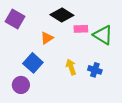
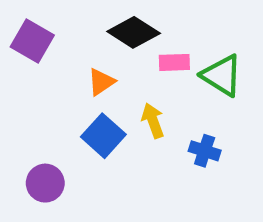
blue square: (33, 63) -> (103, 136), moved
yellow arrow: (71, 67) -> (153, 121), moved

